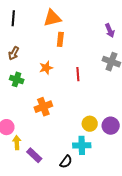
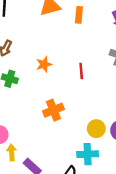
orange rectangle: (60, 39) -> (79, 15), moved
orange cross: (43, 107) -> (53, 110), moved

